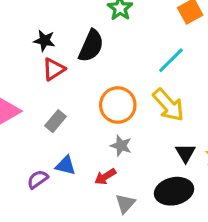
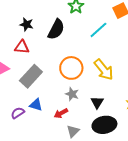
cyan line: (171, 60) -> (98, 30), moved
red triangle: (54, 69) -> (22, 47), moved, turned 35
gray rectangle: (55, 121) -> (31, 76), size x1.6
black triangle: (185, 153) -> (97, 102), moved

